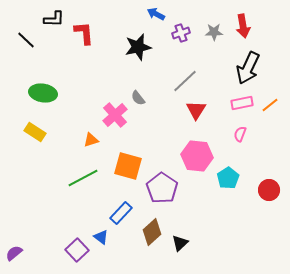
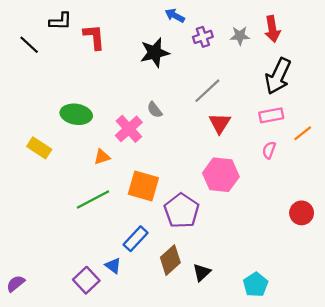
green ellipse: (43, 93) -> (76, 114), moved
orange line: (270, 105) -> (303, 133), moved
cyan pentagon: (228, 178) -> (256, 285), moved

